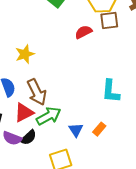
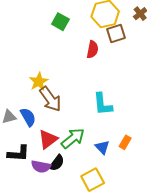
red semicircle: (83, 32) -> (93, 49), turned 138
cyan L-shape: (111, 91) -> (103, 104), moved
brown arrow: (37, 92) -> (50, 99), moved

